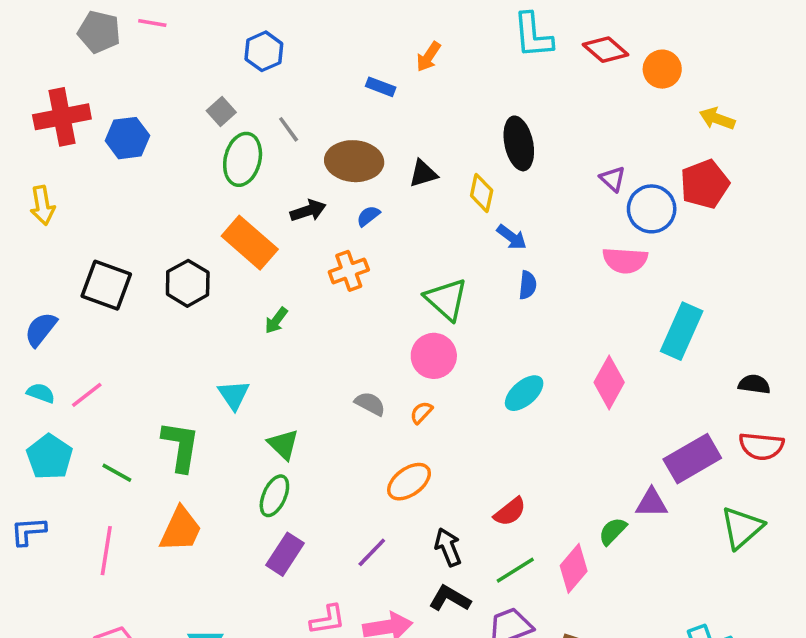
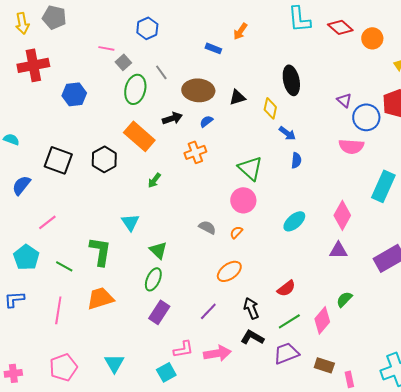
pink line: (152, 23) -> (106, 48), moved
blue hexagon: (127, 138) -> (74, 94), moved
yellow arrow: (42, 205) -> (22, 23), moved
cyan semicircle: (41, 393) -> (11, 139), moved
purple triangle: (652, 503) -> (338, 250), moved
orange trapezoid: (181, 529) -> (100, 298), turned -132

